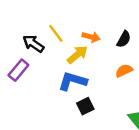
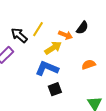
yellow line: (56, 33) -> (38, 29), turned 63
black semicircle: (124, 39) -> (82, 28), moved

